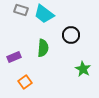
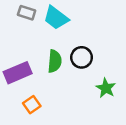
black circle: (71, 35) -> (82, 57), moved
purple rectangle: (14, 57) -> (18, 73), size x1.5

